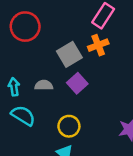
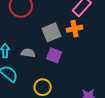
purple square: (77, 83) -> (54, 55), turned -35

